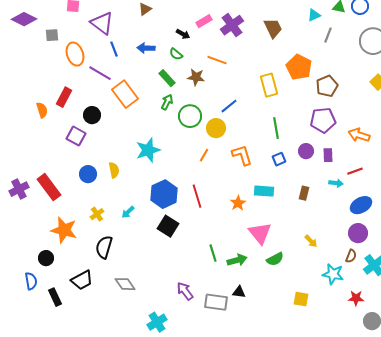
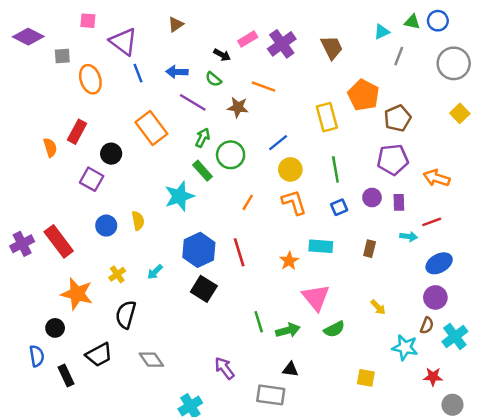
purple line: (100, 73) -> (193, 102), moved
green rectangle: (167, 78) -> (203, 171), moved
yellow circle: (216, 128) -> (290, 169), moved
gray rectangle: (216, 302) -> (271, 395), moved

